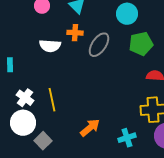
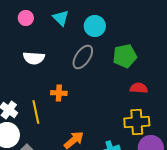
cyan circle: (127, 14) -> (95, 26), moved
orange cross: (75, 33) -> (59, 93), moved

